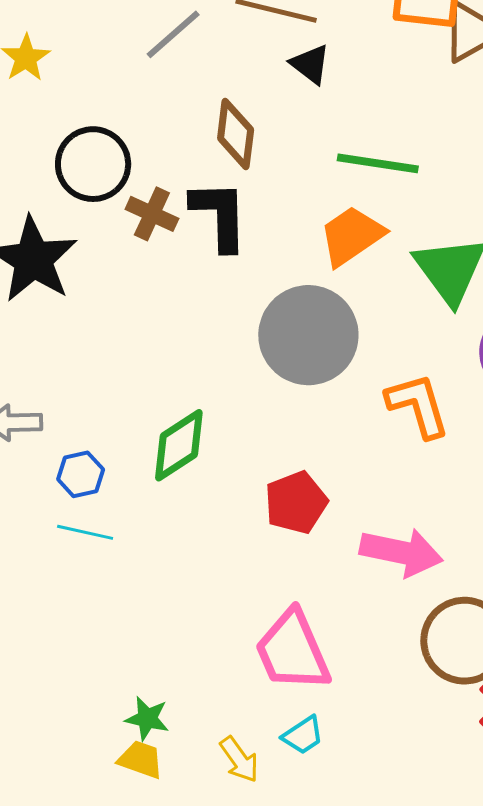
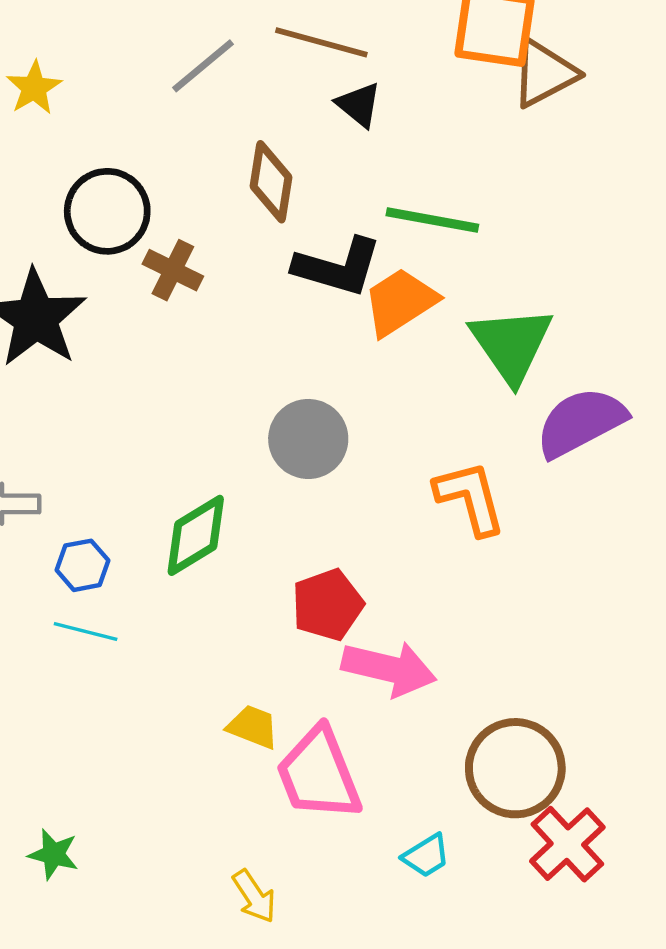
black L-shape: (220, 215) -> (338, 267), moved, turned 106
gray circle: (308, 335) -> (308, 439), moved, size x0.7
pink arrow: (401, 552) -> (389, 669), moved
green star: (147, 719) -> (53, 854), moved
cyan trapezoid: (303, 735) -> (426, 856), moved
yellow trapezoid: (141, 759) -> (253, 727), moved

